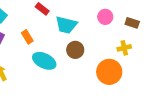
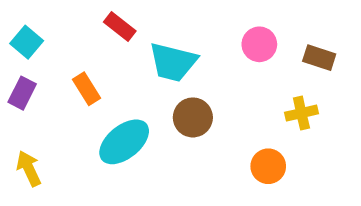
cyan ellipse: (44, 61) -> (124, 142), turned -65
orange circle: (109, 72) -> (268, 166), size x0.6

